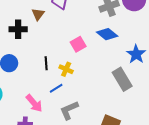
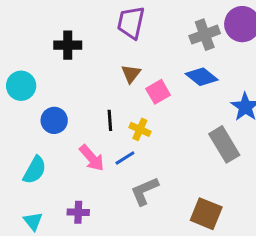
brown triangle: (38, 14) -> (131, 74), moved
black cross: (18, 29) -> (68, 45), moved
pink arrow: (34, 103) -> (92, 158), moved

